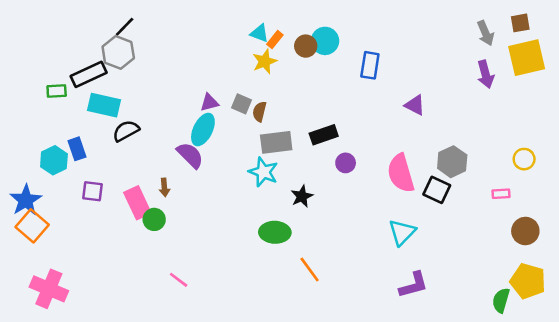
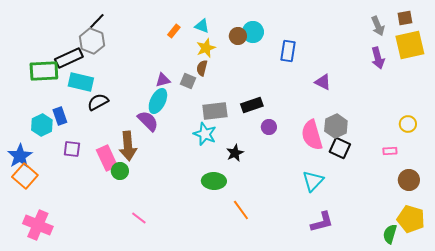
orange rectangle: (275, 40) -> (174, 31), moved
green rectangle: (57, 91) -> (44, 71), size x1.8
brown semicircle: (259, 112) -> (202, 68), moved
gray hexagon: (452, 162) -> (336, 126), moved
brown arrow: (164, 187) -> (128, 146), size x2.0

